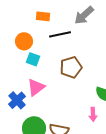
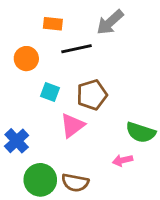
cyan square: (33, 59) -> (50, 92), moved
pink triangle: (36, 87) -> (72, 125), moved
pink arrow: (93, 114) -> (123, 160), turned 80

